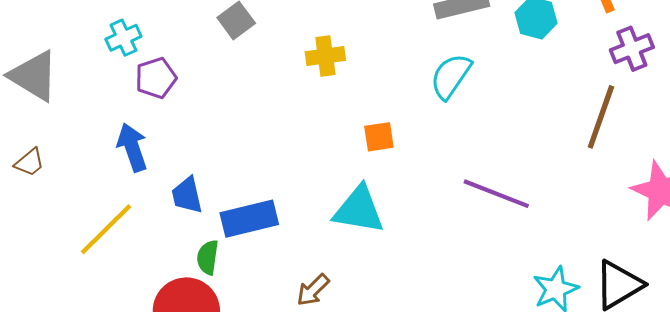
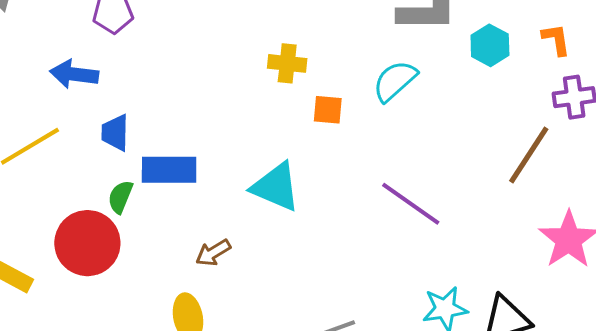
yellow cross: (325, 56) -> (287, 63), moved
orange square: (379, 137) -> (328, 110), moved
blue arrow: (132, 147) -> (74, 74), turned -78

